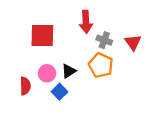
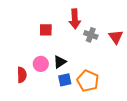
red square: (42, 36) -> (46, 30), moved, size x0.6
orange pentagon: (101, 65) -> (88, 81), moved
blue square: (60, 92) -> (65, 80), moved, turned 32

